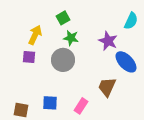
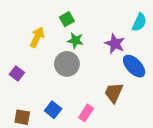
purple square: (29, 57) -> (17, 74), moved, turned 32
blue square: (50, 103) -> (53, 110), turned 35

